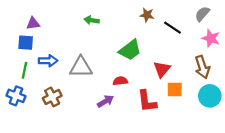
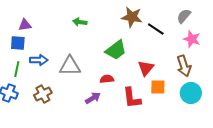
brown star: (147, 15) -> (132, 17), size x1.5

